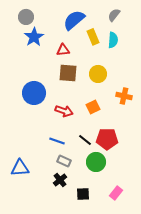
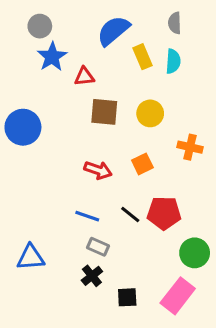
gray semicircle: (114, 15) -> (175, 23), turned -40
red triangle: (63, 50) -> (84, 77), moved
blue circle: (34, 93) -> (23, 127), moved
green circle: (96, 162) -> (195, 253), moved
pink rectangle: (116, 193) -> (178, 296), size x1.6

